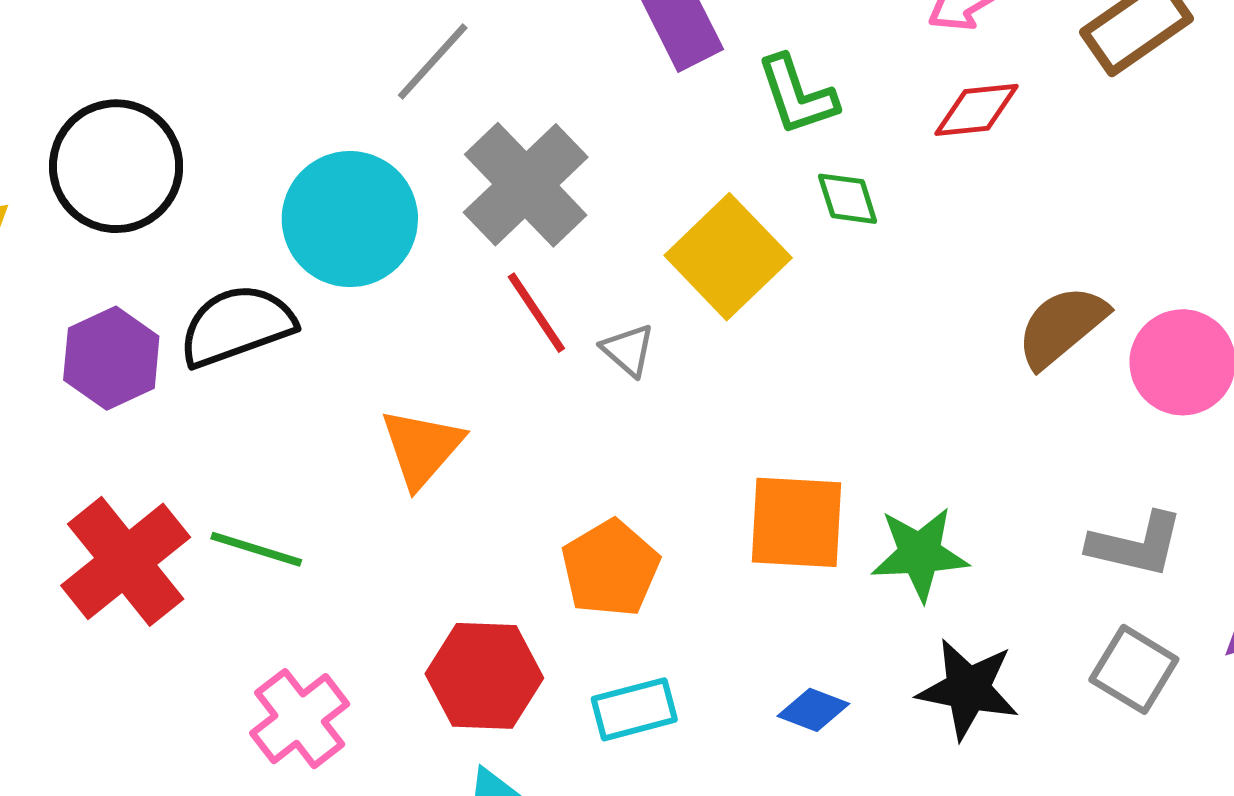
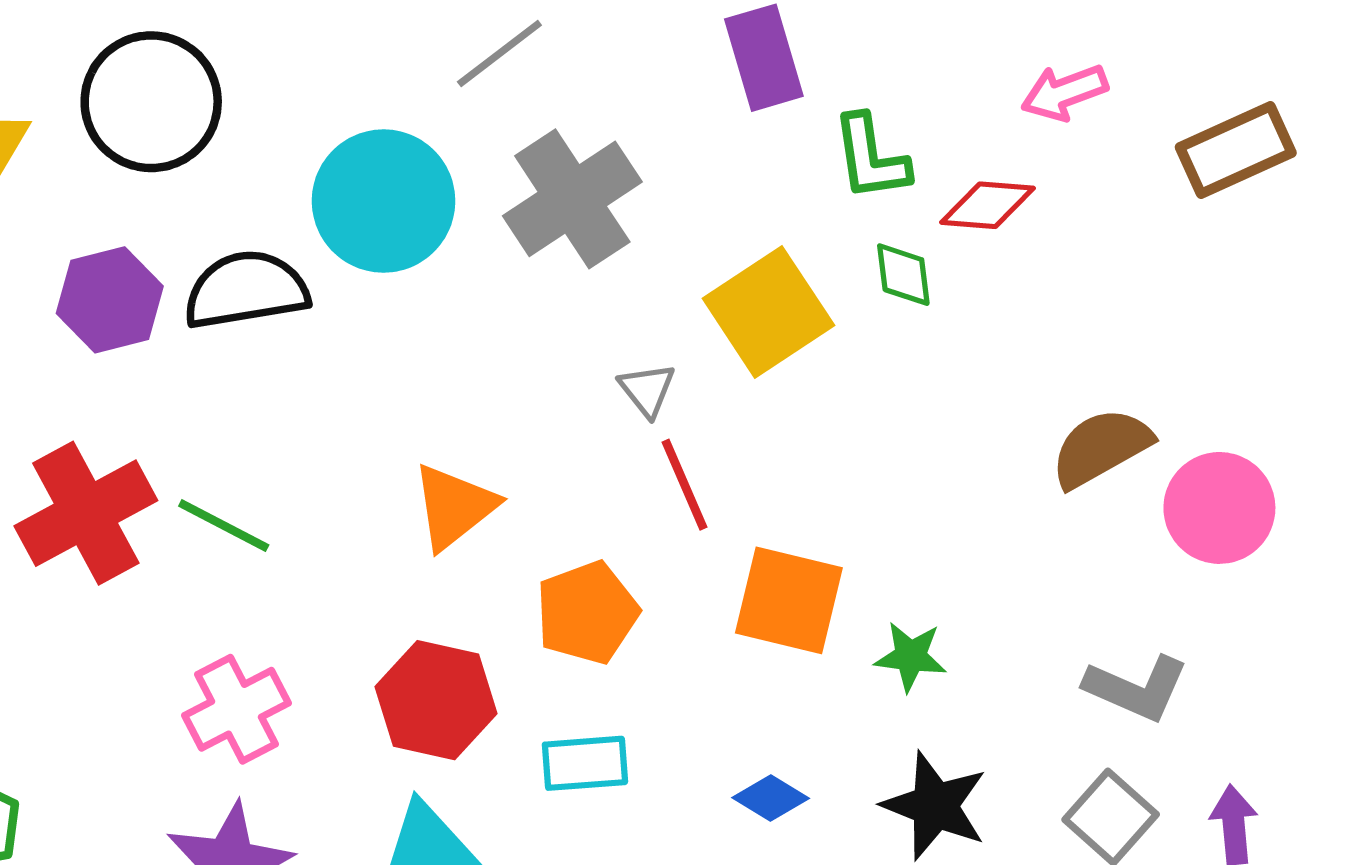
red diamond: (977, 110) -> (988, 205), moved
red line: (536, 313) -> (685, 485), moved
orange triangle: (422, 448) -> (454, 507), moved
green star: (920, 554) -> (911, 656), size x0.7

